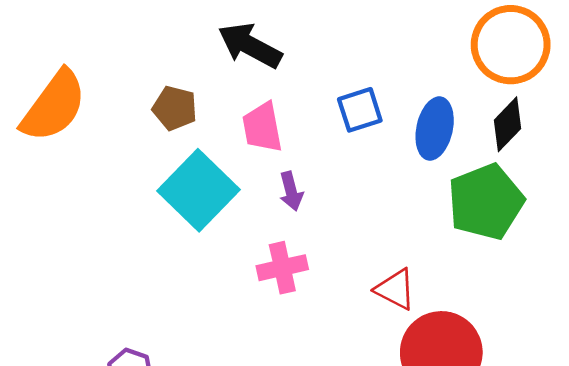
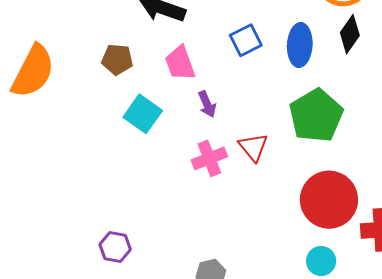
cyan square: (199, 190) -> (143, 114), size x0.7
green pentagon: (486, 202) -> (316, 116), moved
red triangle: (395, 289) -> (253, 147), moved, turned 32

